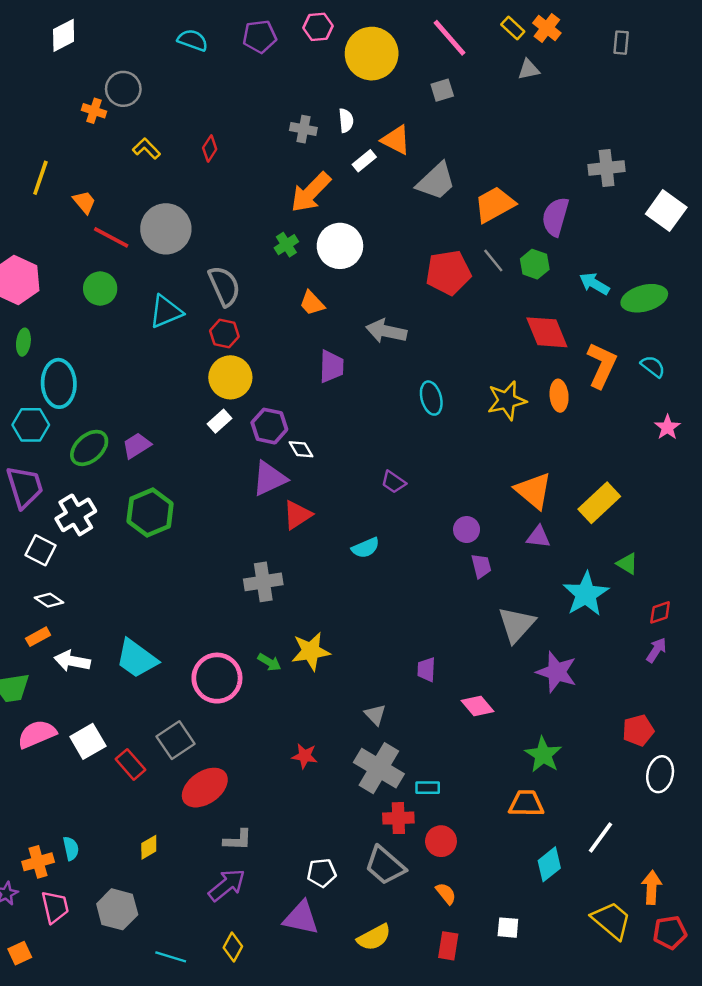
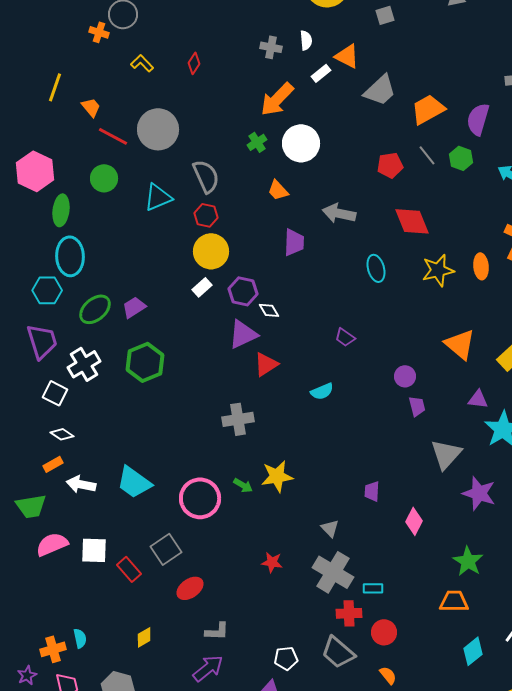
red pentagon: (448, 273) -> (390, 165), size x0.7
red diamond: (547, 332) -> (412, 221), moved
green ellipse: (23, 342) -> (61, 210), moved, size x1.4
purple triangle: (538, 537) -> (478, 399), moved
pink diamond: (477, 706) -> (414, 521), turned 68
white square: (88, 741) -> (94, 550), turned 32
red ellipse: (205, 788) -> (190, 588), size x0.7

